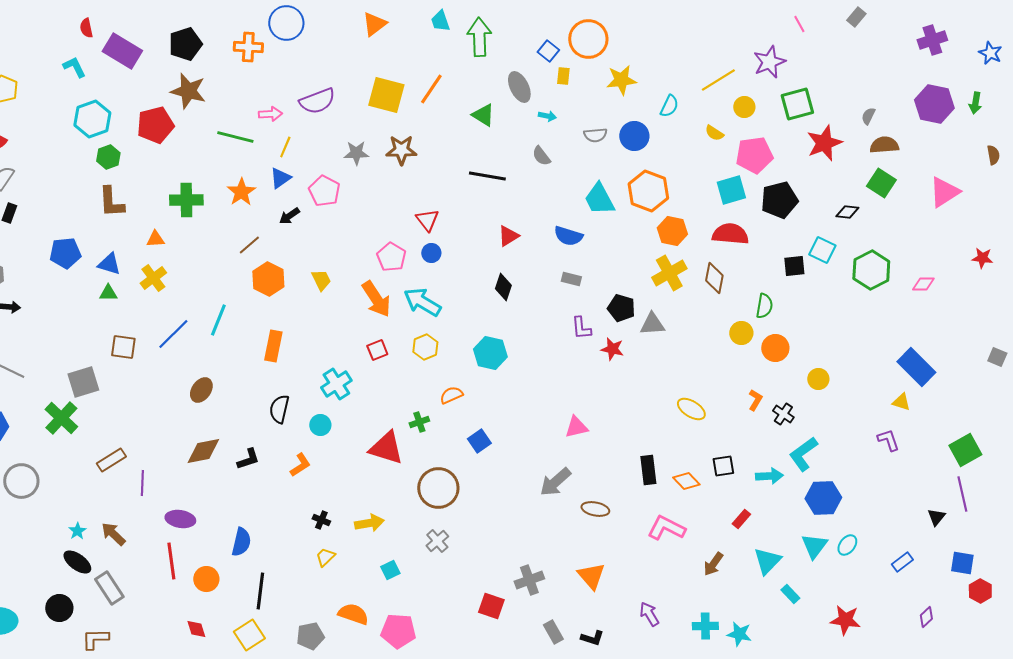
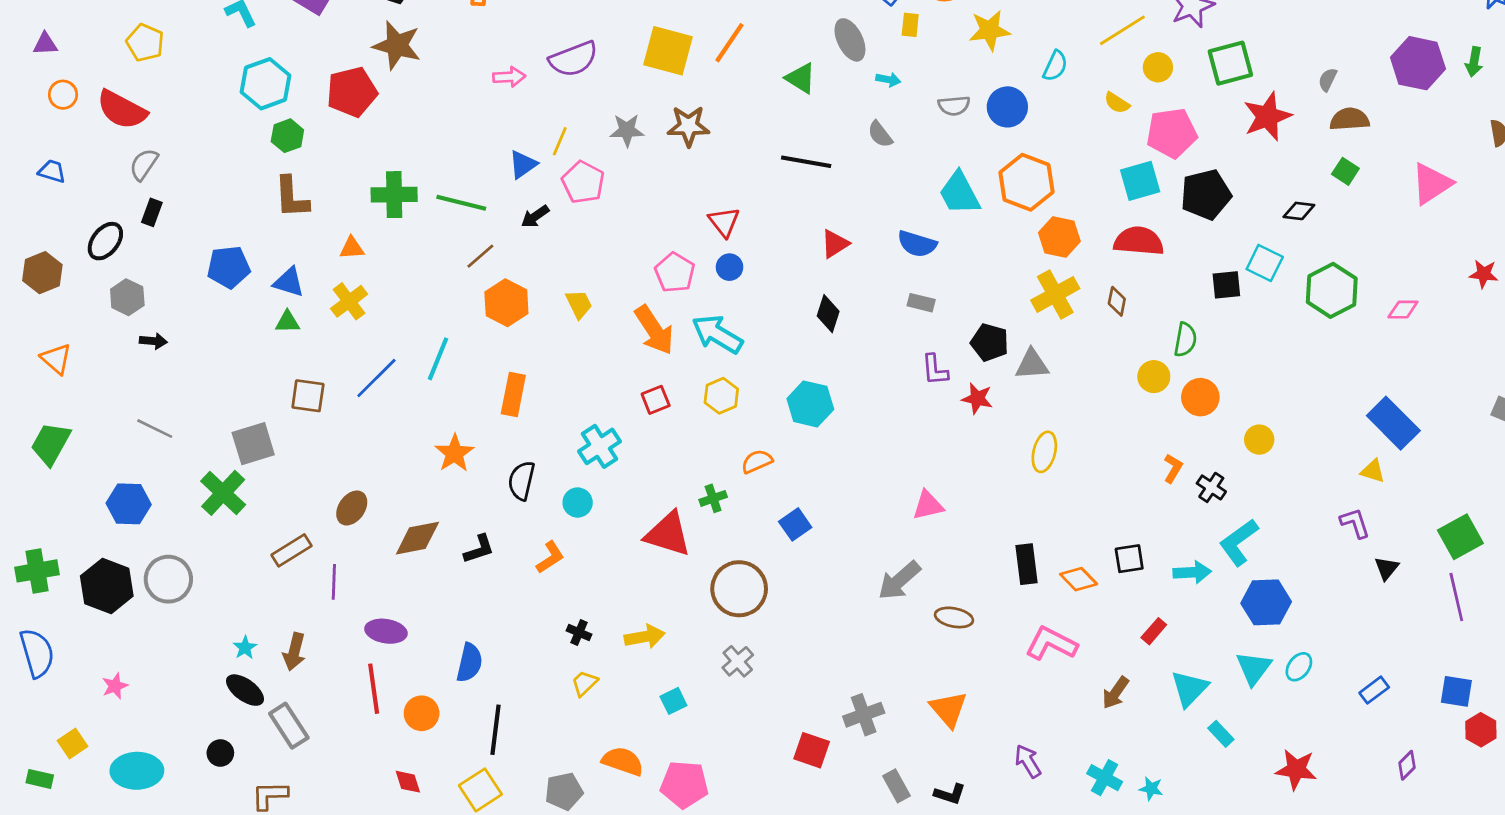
green line: (235, 137) -> (461, 203), moved
yellow line: (285, 147) -> (560, 141), moved
green square: (881, 183) -> (1345, 171), size x0.7
orange star: (241, 192) -> (454, 453), moved
brown diamond: (714, 278) -> (1117, 301), size x0.7
brown ellipse: (201, 390) -> (352, 508), moved
yellow ellipse: (691, 409) -> (1044, 452), moved, turned 72
black triangle: (936, 517) -> (1386, 568), moved
brown arrow: (113, 534) -> (294, 652), turned -120
black circle: (59, 608) -> (220, 753), size x0.7
cyan cross: (705, 626) -> (1105, 778), turned 30
cyan star: (739, 634) -> (1151, 789), size x0.7

